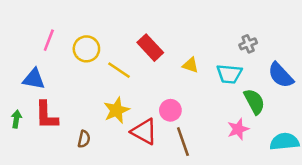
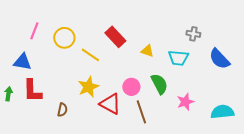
gray cross: (248, 44) -> (193, 34), turned 32
green semicircle: (254, 101) -> (159, 84), moved

